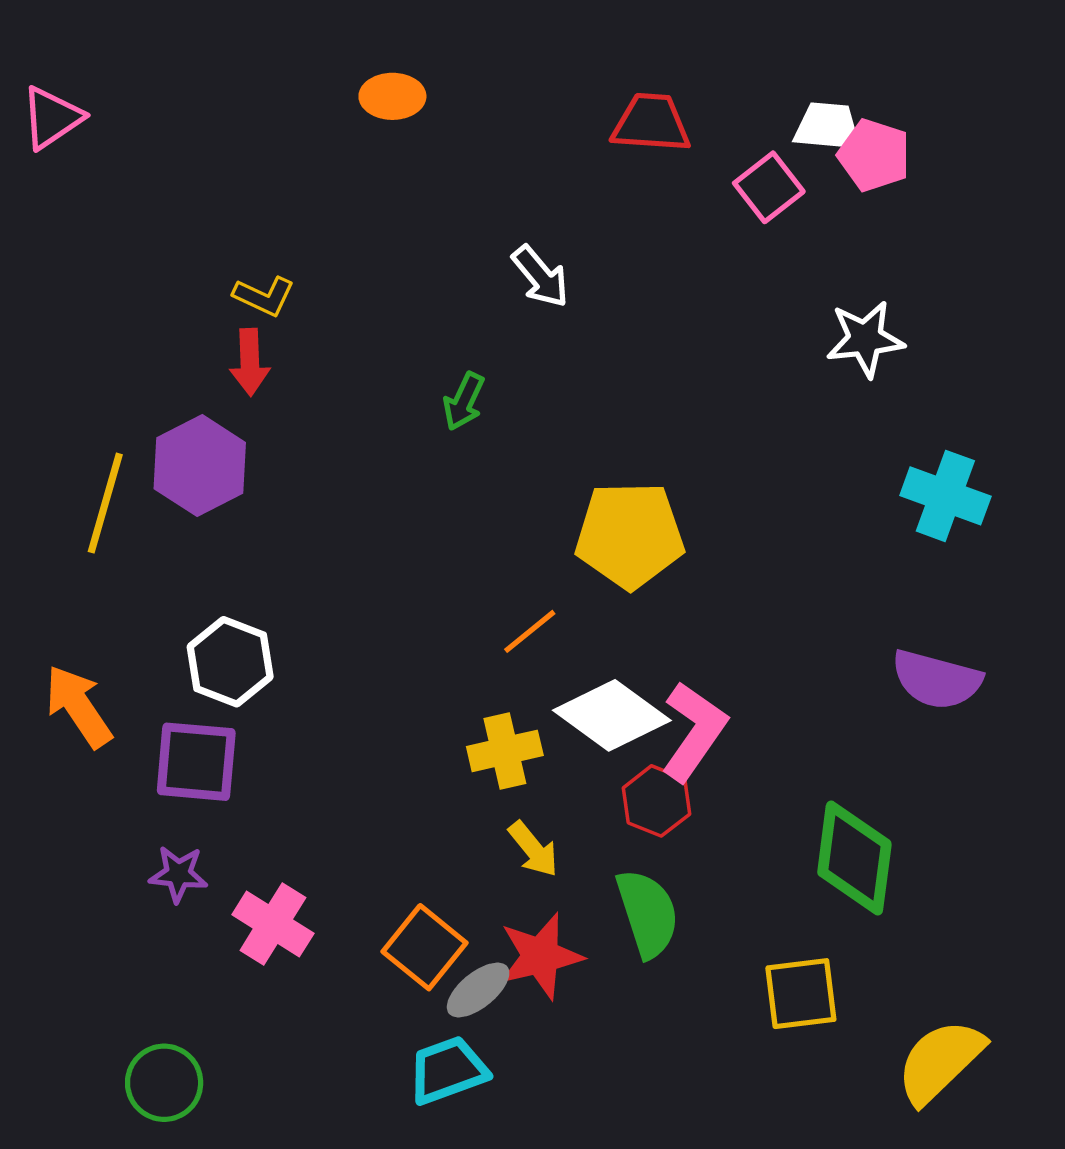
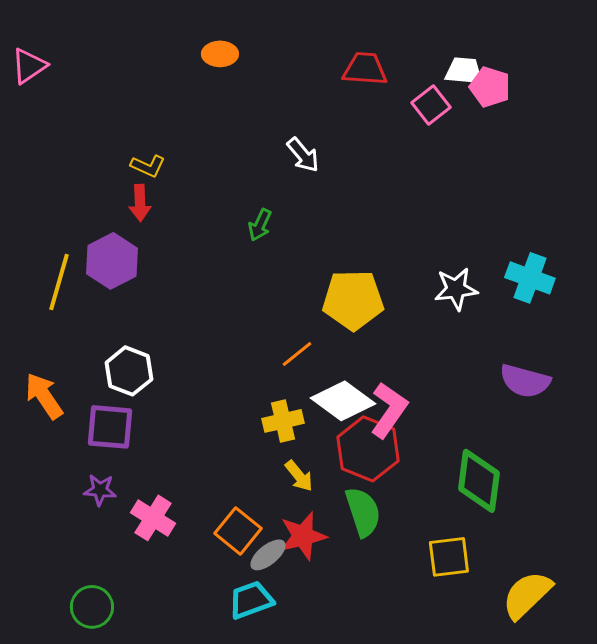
white star: (865, 339) -> (456, 289), moved
red hexagon: (656, 801) -> (368, 449), size x1.6

